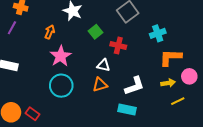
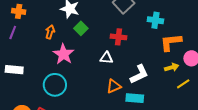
green square: (96, 32) -> (81, 28), moved
cyan cross: (158, 33) -> (155, 20), turned 35
orange triangle: (100, 85) -> (114, 86), moved
cyan circle: (61, 86) -> (55, 85), moved

